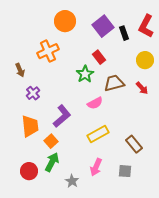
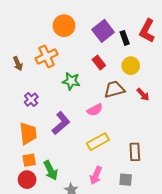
yellow circle: (145, 60) -> (131, 66), moved
brown arrow: (20, 70) -> (18, 64), moved
green star: (85, 74) -> (71, 81), moved, turned -30
orange square: (51, 141) -> (29, 160), moved, turned 32
brown rectangle: (134, 144) -> (135, 152), turned 36
green arrow: (52, 162) -> (51, 170), turned 126

